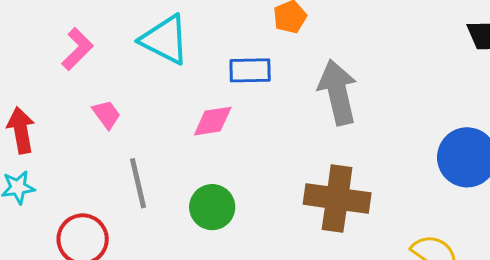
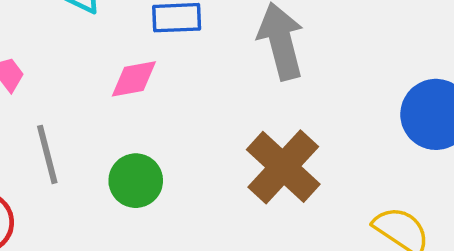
brown cross: (337, 199) -> (283, 167), turned 36

